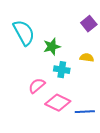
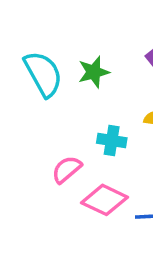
green star: (52, 47) -> (94, 72), moved

